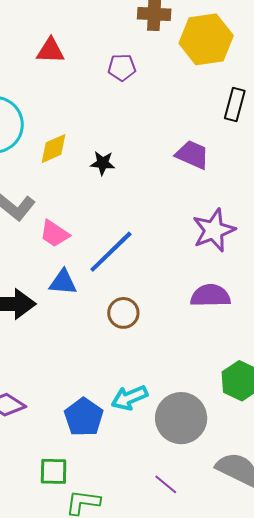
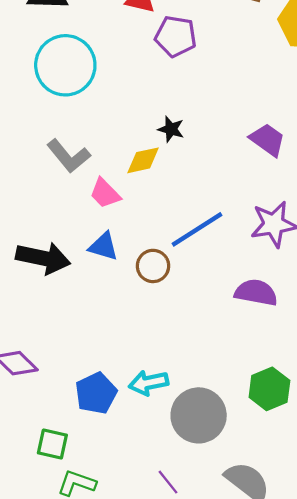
purple pentagon: (122, 67) -> (176, 36), moved, size x1.4
yellow diamond: (53, 149) -> (143, 160), moved
blue line: (111, 252) -> (197, 229), moved
brown circle: (123, 313) -> (153, 266), moved

